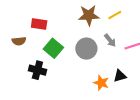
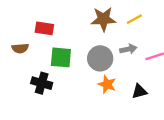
gray arrow: (110, 40) -> (128, 49), turned -64
green square: (53, 48) -> (61, 57), turned -36
orange star: (101, 83) -> (107, 84), moved

